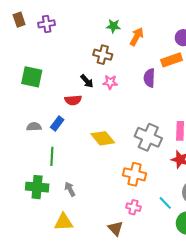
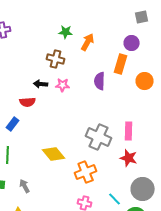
orange rectangle: (172, 60) -> (121, 64), turned -54
black arrow: (87, 81) -> (41, 84), turned 136
yellow diamond: (103, 138) -> (54, 154), moved
orange cross: (135, 174) -> (86, 172), turned -35

